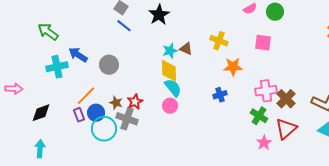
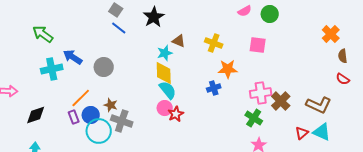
brown triangle: (186, 49) -> (179, 41), moved
blue cross: (220, 95) -> (214, 88), moved
red star: (135, 102) -> (176, 114), moved
red triangle: (286, 129) -> (302, 133), moved, size x0.6

